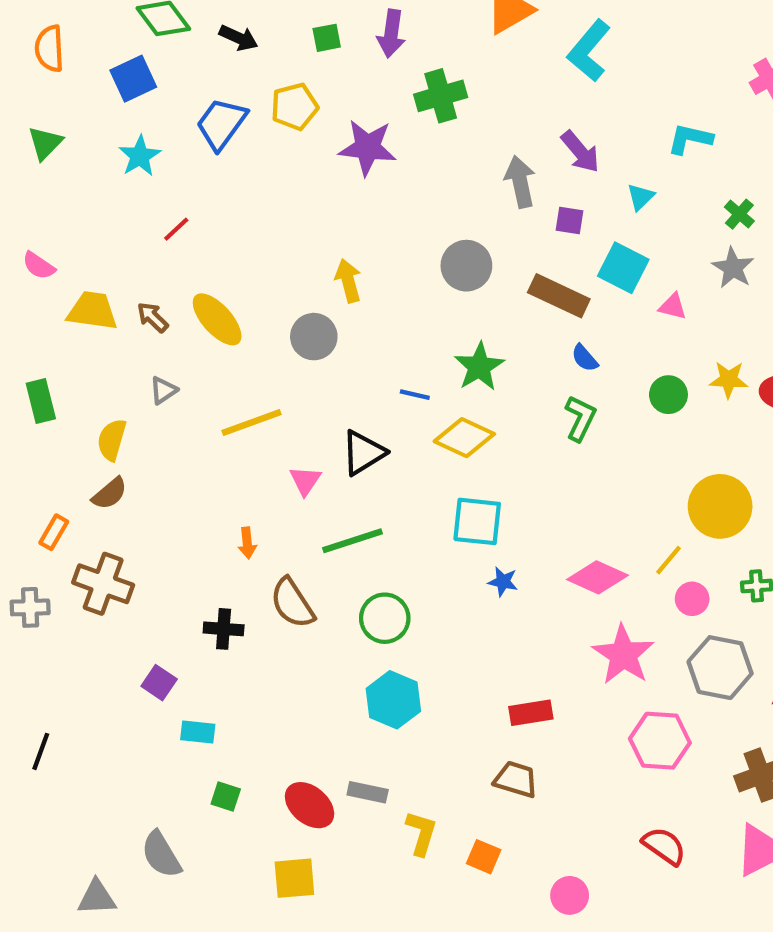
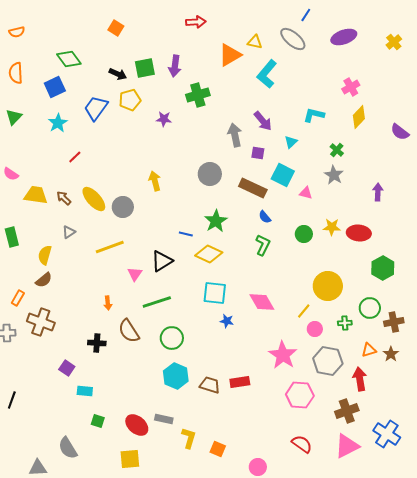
black arrow: (239, 38) -> (118, 74), moved
green square: (327, 38) -> (145, 68), size x1.5
purple star: (368, 147) -> (164, 119), size x0.6
gray circle: (314, 337) -> (123, 207), moved
pink diamond: (598, 577) -> (262, 302), moved, turned 36
brown trapezoid: (516, 779) -> (210, 385), moved

